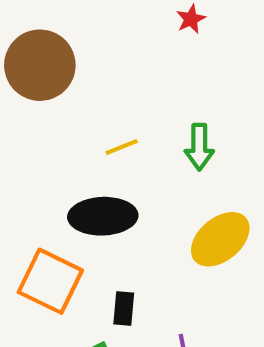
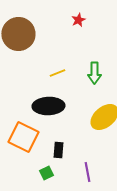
red star: (191, 19) -> (78, 20), moved

